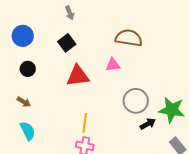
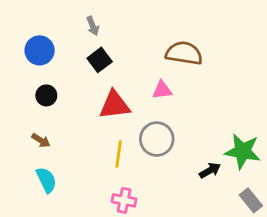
gray arrow: (70, 13) -> (93, 26), moved
gray circle: (136, 101) -> (157, 139), moved
yellow line: (85, 123) -> (119, 154), moved

